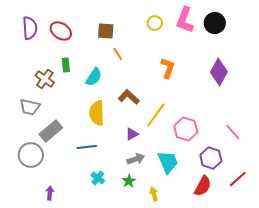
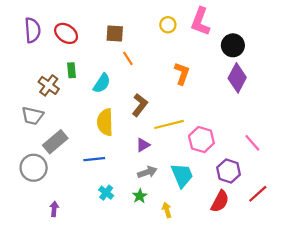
black circle: (215, 23) -> (233, 45), moved
brown L-shape: (129, 97) -> (140, 105), turned 85
yellow line: (156, 115) -> (169, 124), turned 40

